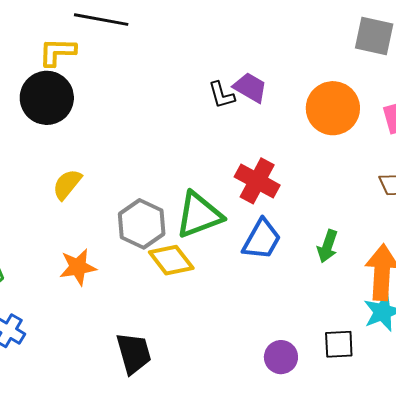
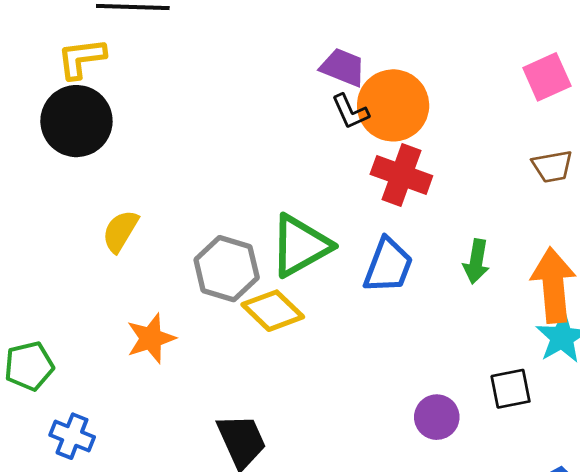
black L-shape: (222, 95) -> (350, 112), moved
orange circle: (333, 108) -> (393, 105), moved
red cross: (257, 181) -> (401, 175), moved

